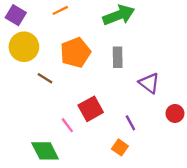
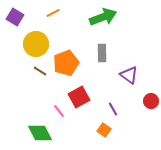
yellow circle: (24, 47) -> (36, 44), moved
orange pentagon: (75, 53) -> (66, 63), moved

